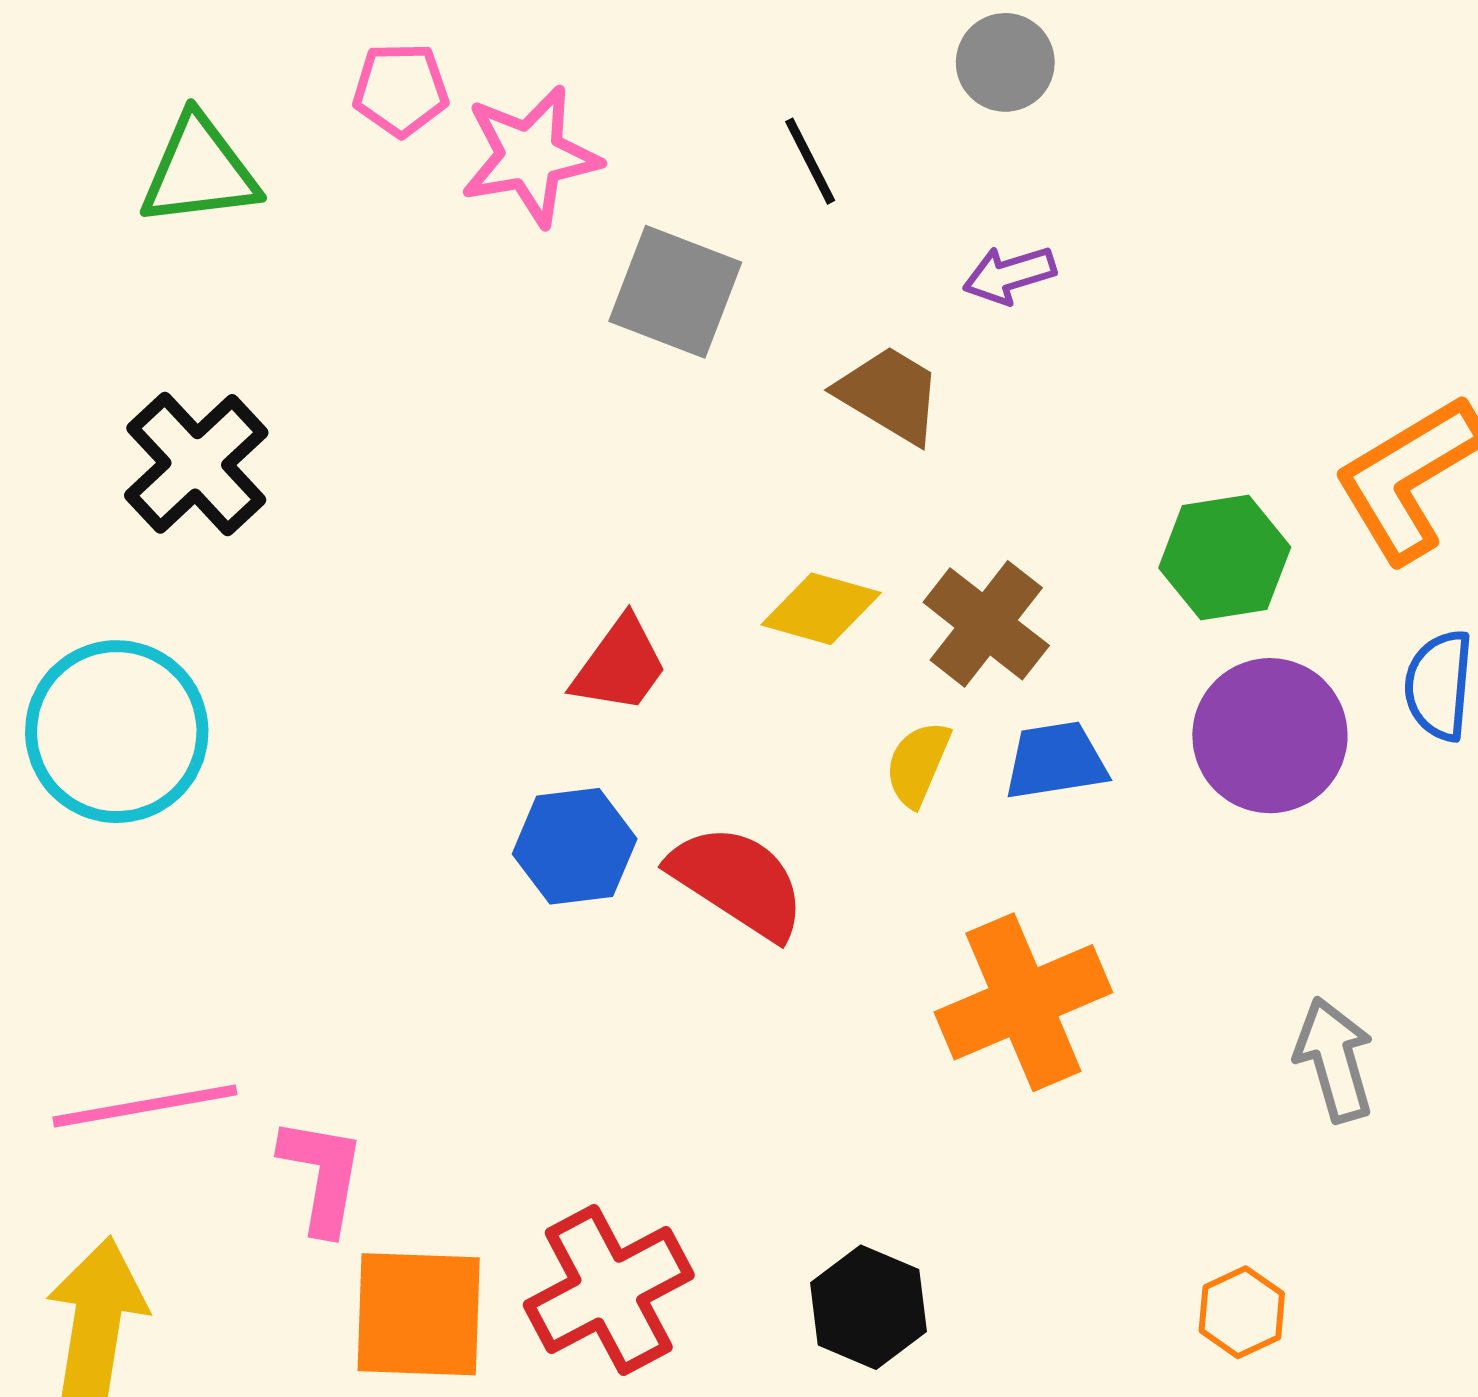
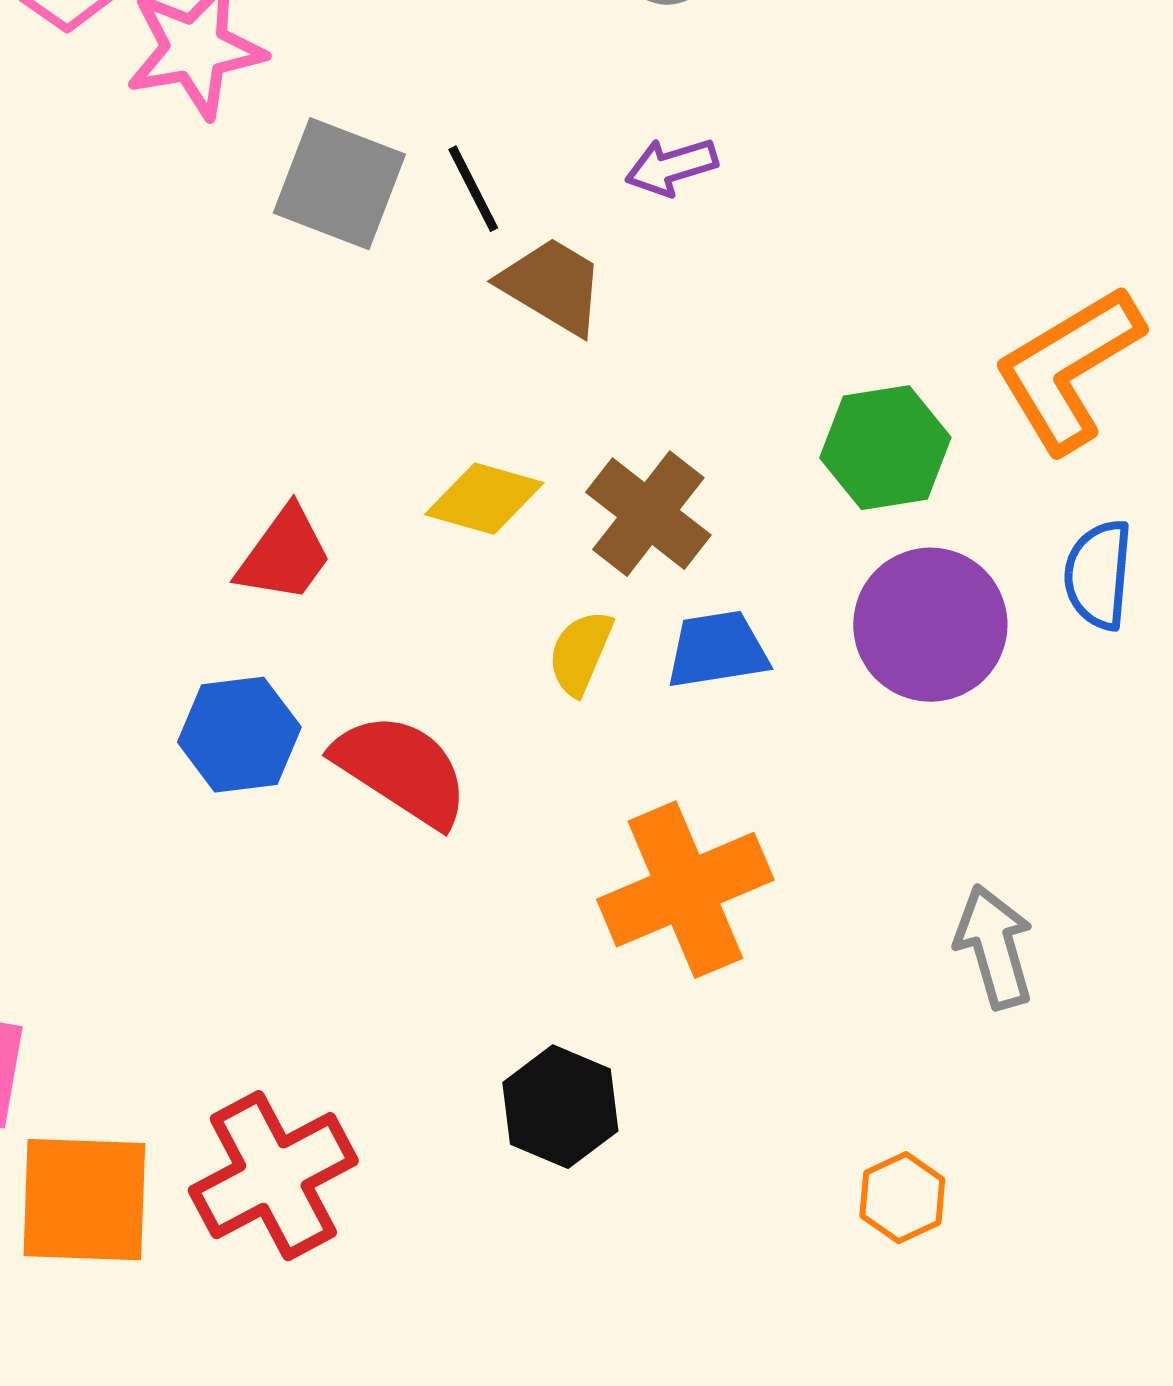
black line: (810, 161) -> (473, 189), moved
black hexagon: (868, 1307) -> (560, 1107), moved

